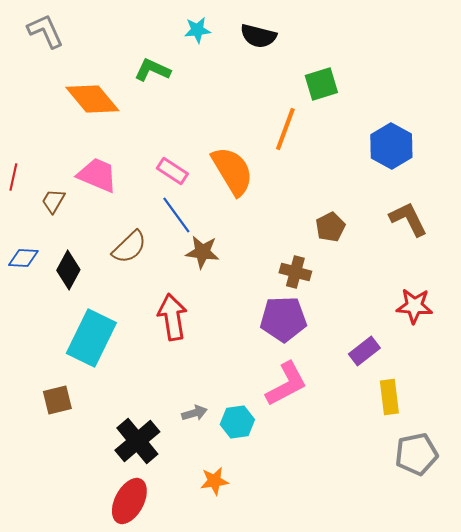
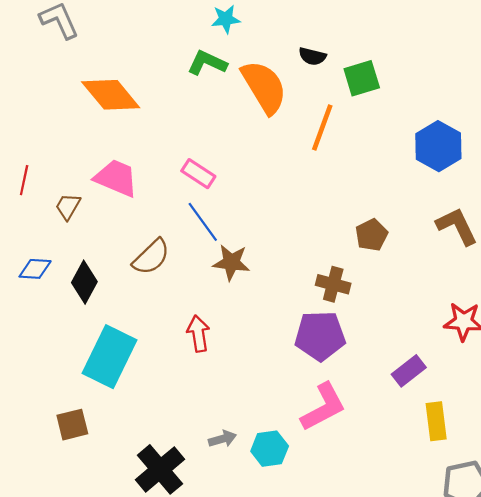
black semicircle: (258, 36) -> (312, 56), moved, size x0.7
green L-shape: (152, 70) -> (207, 63), moved
orange semicircle: (232, 171) -> (264, 87), moved
red arrow: (172, 317) -> (198, 334), size x0.7

